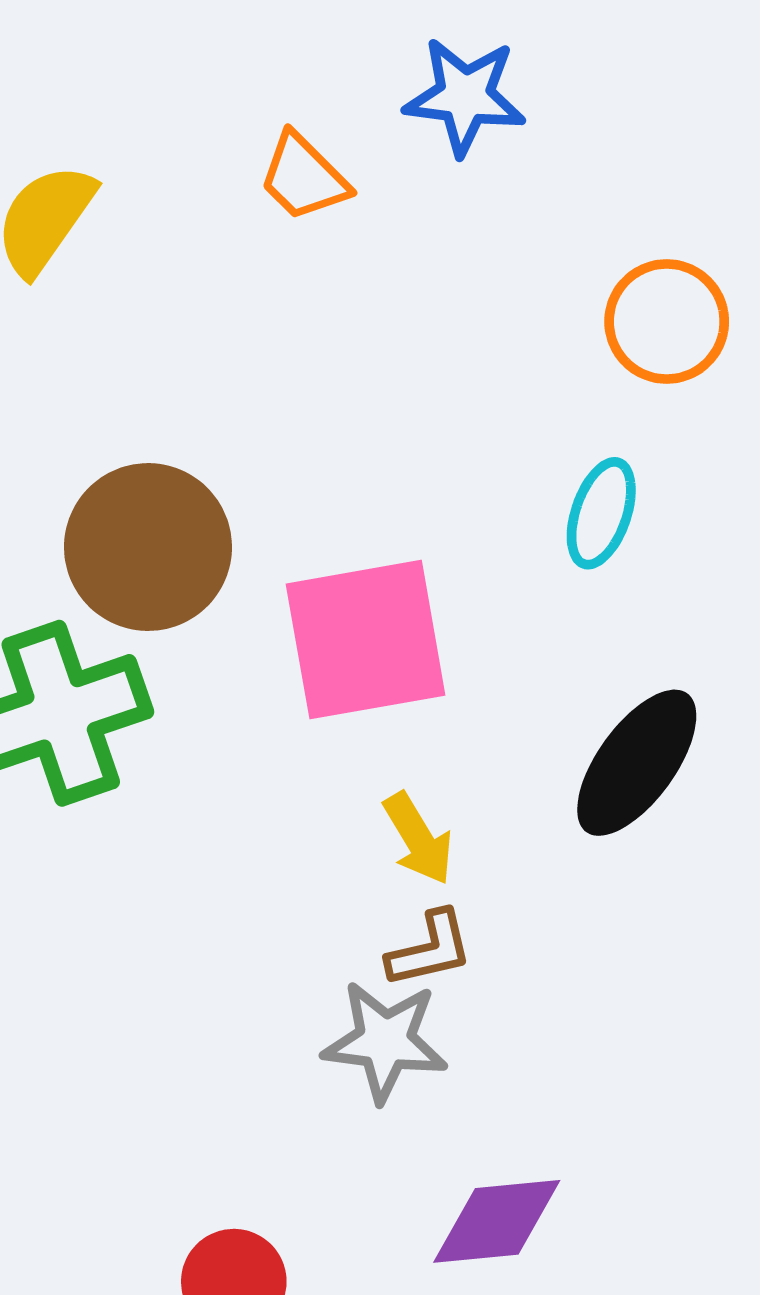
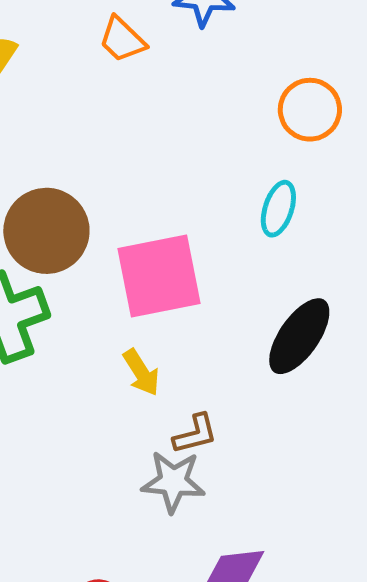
yellow arrow: (418, 839) -> (141, 372), moved

